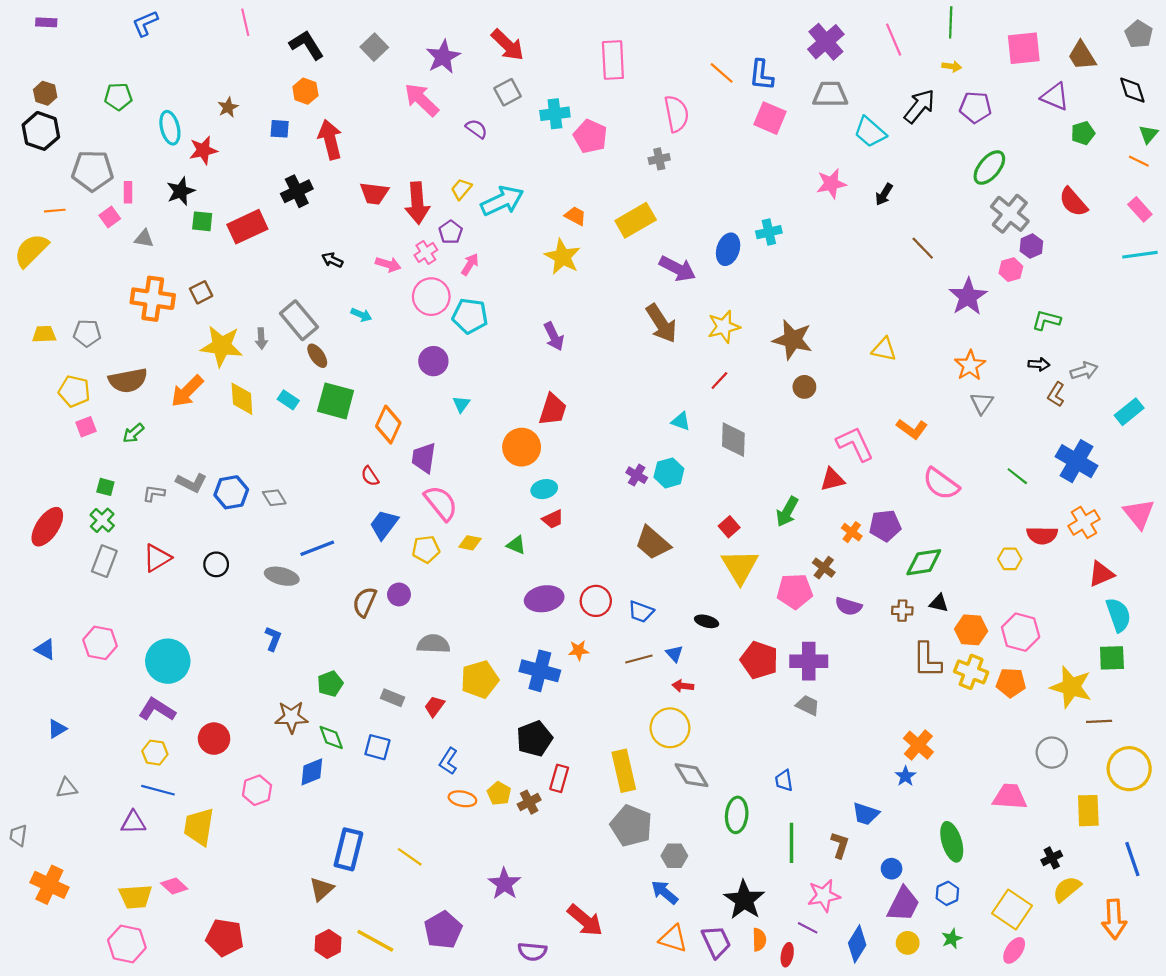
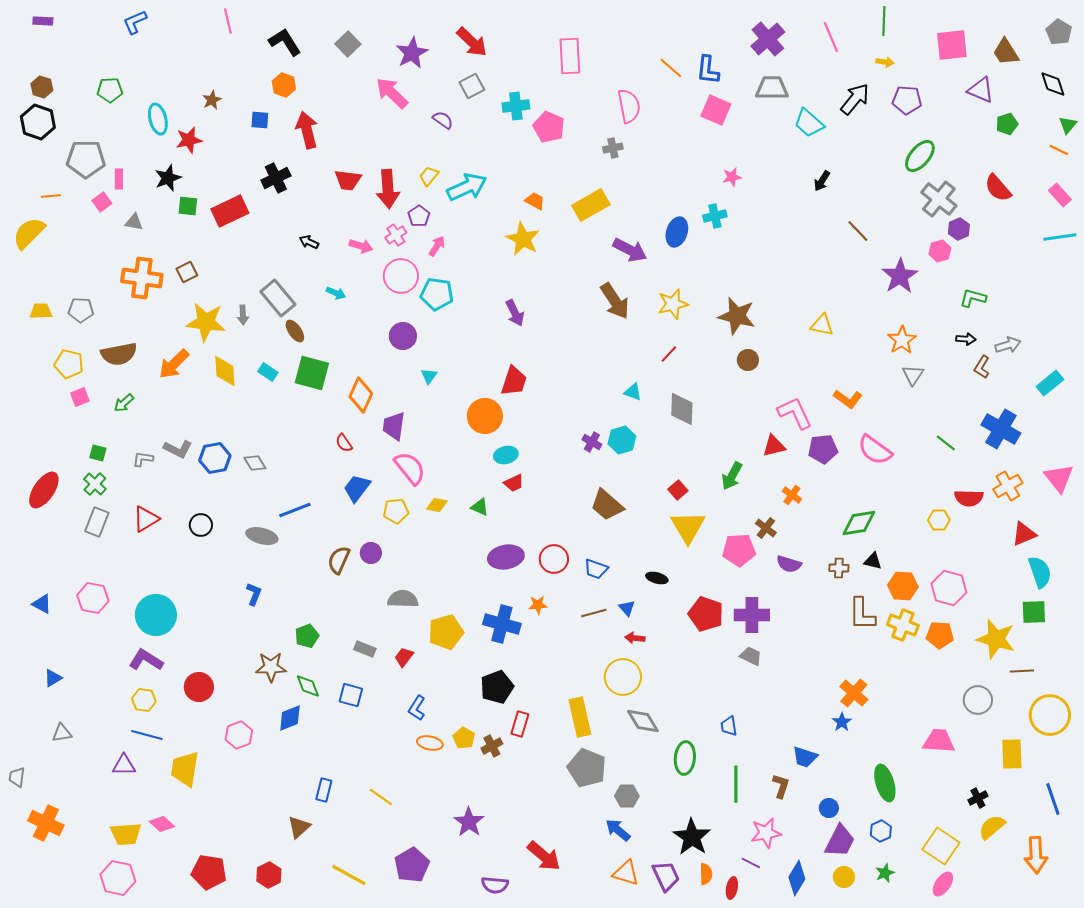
pink star: (831, 184) -> (732, 177), moved, size x0.7
purple pentagon: (885, 526) -> (823, 449), moved
blue rectangle: (348, 849) -> (324, 790), size x0.6
red hexagon: (328, 944) -> (269, 875), moved

